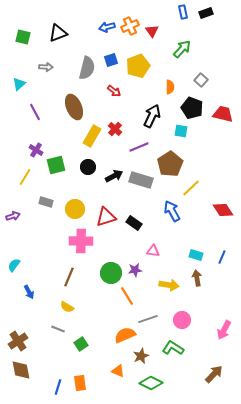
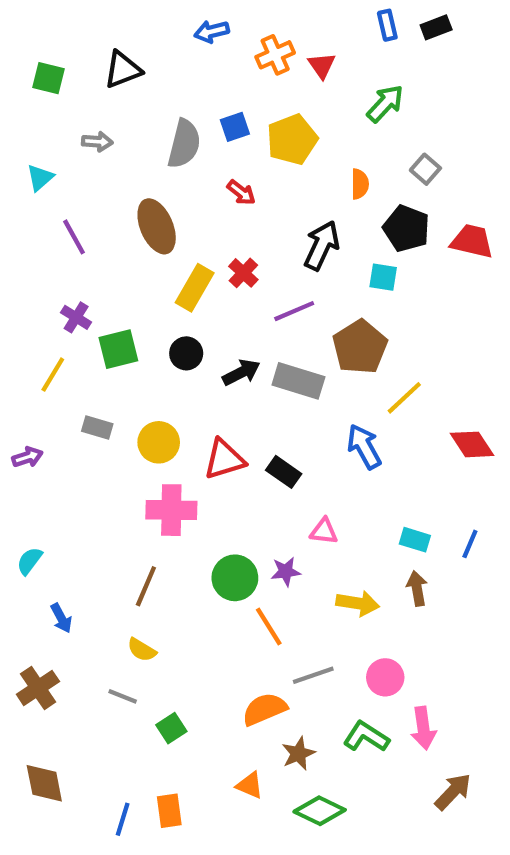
blue arrow: (107, 27) -> (212, 32), moved
pink arrow: (224, 330) -> (423, 728), moved, turned -36
brown cross: (18, 341) -> (38, 688), moved

